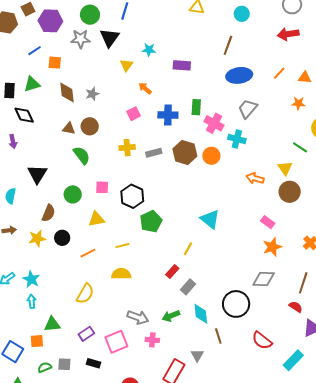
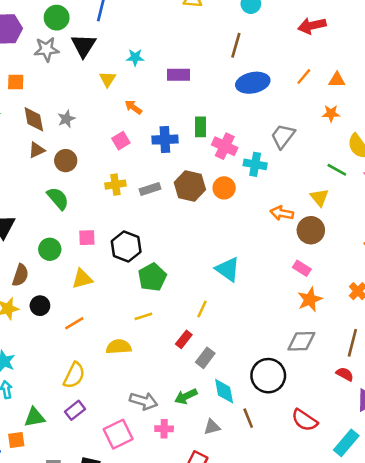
gray trapezoid: (248, 109) -> (283, 136), moved
brown triangle: (69, 129) -> (37, 150), moved, turned -32
brown circle: (290, 192) -> (311, 230), moved
yellow line: (122, 246) -> (143, 316), moved
purple rectangle: (86, 334) -> (75, 410), moved
gray triangle: (197, 355) -> (212, 427), moved, turned 48

